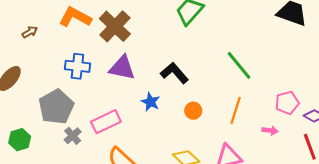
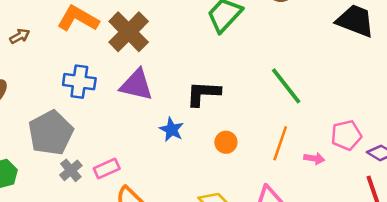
black L-shape: (174, 73) -> (203, 93), turned -48
pink rectangle: (106, 122) -> (107, 168), moved, size x0.7
pink arrow: (270, 131) -> (314, 158), moved

